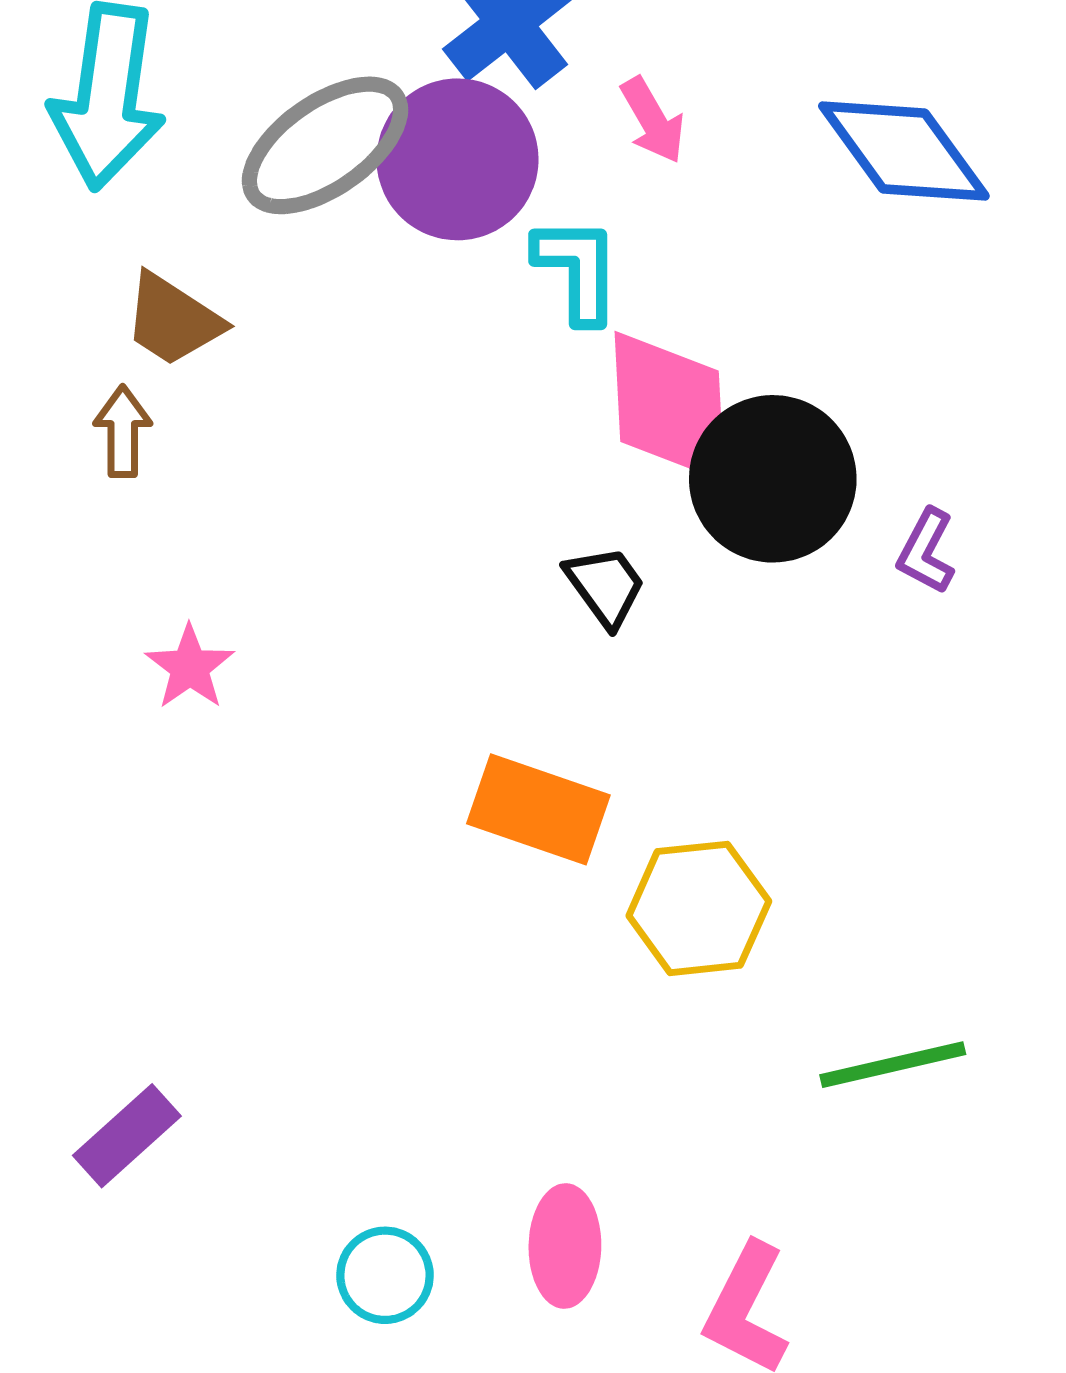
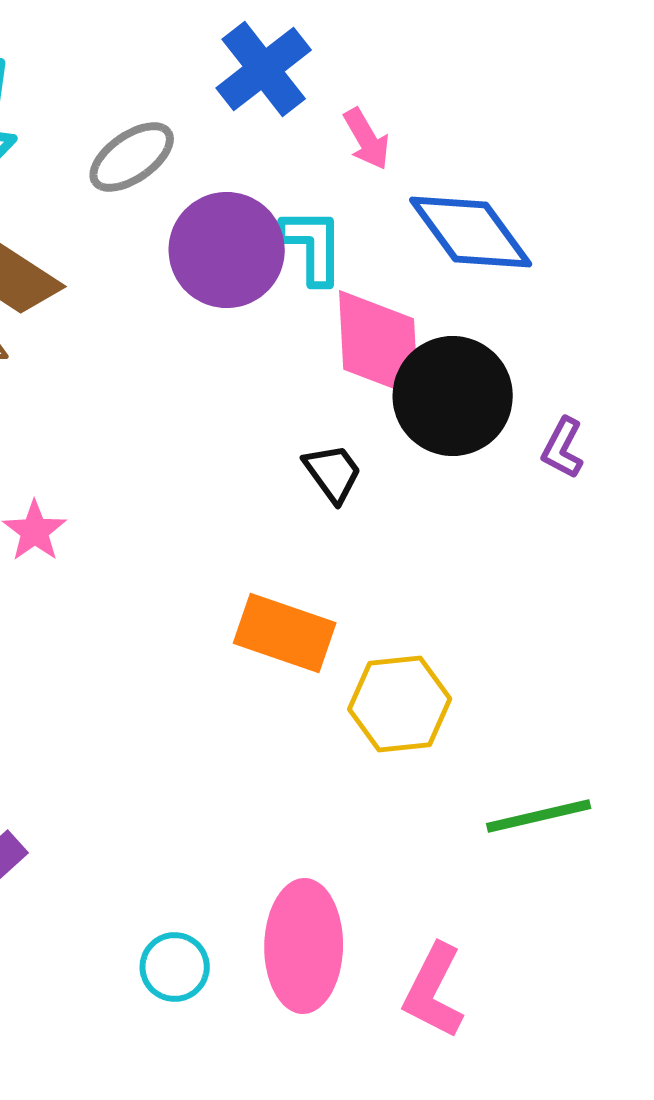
gray ellipse: (325, 145) -> (132, 157), size x0.7
blue diamond: (904, 151) -> (471, 232), moved
purple circle: (458, 159) -> (227, 250), moved
pink ellipse: (565, 1246) -> (304, 946), size x1.5

